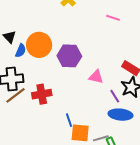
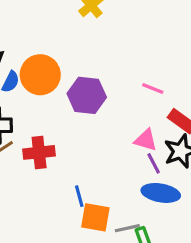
pink line: (113, 18) -> (153, 89), moved
pink triangle: (96, 77) -> (146, 140), moved

